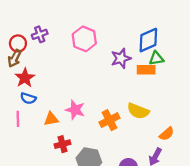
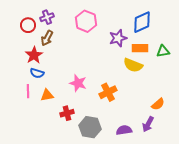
brown arrow: (15, 58) -> (47, 38), moved
green triangle: (156, 58) -> (163, 51), moved
yellow semicircle: (138, 111) -> (133, 65), moved
orange triangle: (51, 119) -> (47, 95), moved

